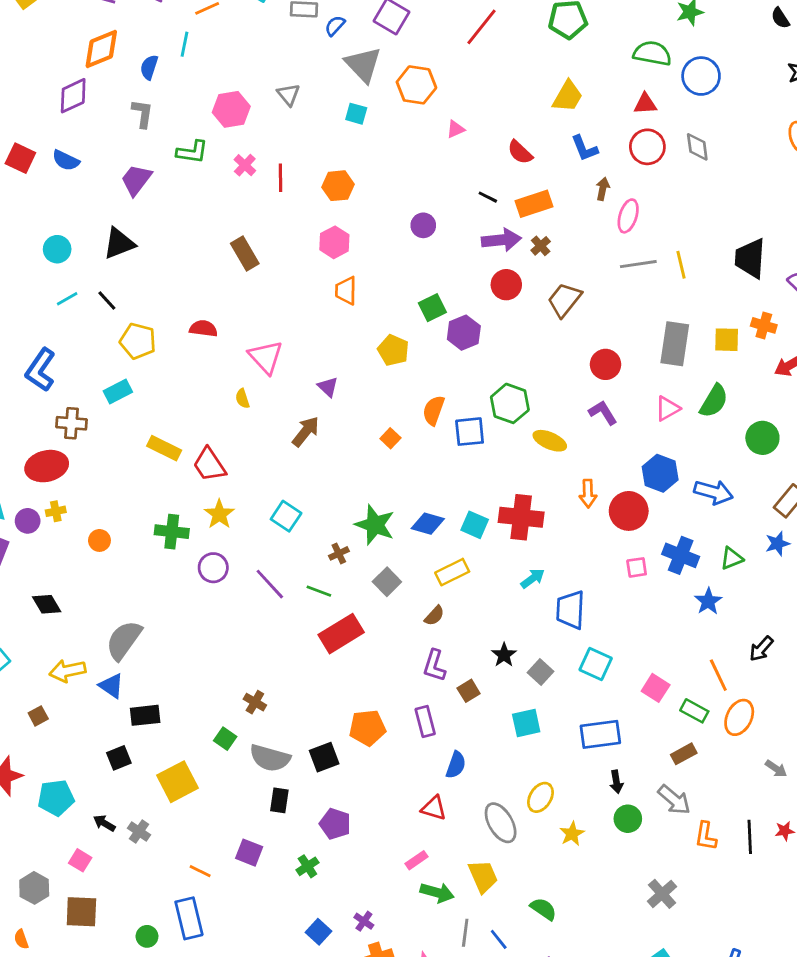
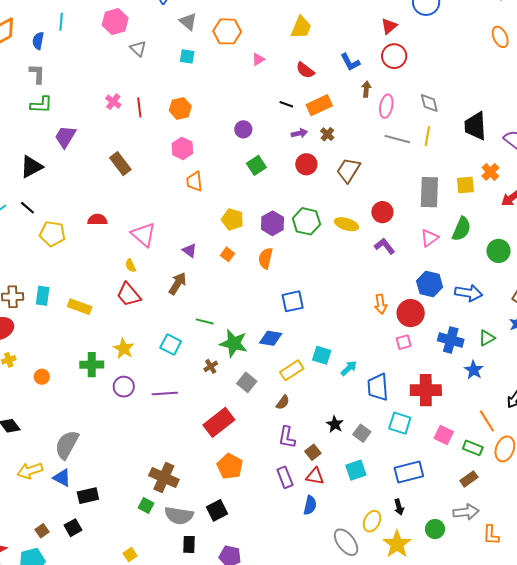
gray triangle: (363, 65) -> (188, 21), size x0.7
yellow trapezoid: (568, 96) -> (301, 27), moved
red triangle: (645, 104) -> (389, 26), turned -30
pink hexagon: (231, 109) -> (115, 22), moved
gray diamond: (697, 147) -> (429, 103), moved
green L-shape: (192, 152) -> (41, 105), moved
purple trapezoid: (136, 180) -> (65, 137), moved
purple arrow: (501, 240) -> (299, 133), size x0.6
gray line: (638, 264) -> (397, 139), turned 30
yellow line: (681, 265) -> (427, 136), turned 30
green square: (432, 308) -> (256, 165), moved
orange cross: (764, 325) -> (490, 172), turned 36
purple hexagon: (464, 333) -> (272, 223), moved
cyan rectangle: (118, 392) -> (43, 296), moved, turned -48
green hexagon: (510, 403) -> (306, 221), moved
blue square: (470, 432) -> (293, 301), moved
orange square: (390, 438) -> (228, 254), moved
yellow ellipse: (550, 441) -> (346, 224), moved
red trapezoid: (209, 465) -> (129, 295), moved
red cross: (521, 517) -> (426, 390), moved
cyan square: (475, 525) -> (322, 355), moved
pink square: (637, 567) -> (404, 342), moved
purple line: (270, 584) -> (165, 394), turned -45
green line: (319, 591) -> (205, 321), moved
brown cross: (255, 702) -> (164, 478), size x1.8
brown square: (38, 716) -> (42, 531), moved
orange pentagon: (367, 728) -> (230, 466), moved, turned -30
yellow square: (177, 782) -> (130, 555), moved, size x0.5
black arrow: (616, 782) -> (399, 507), moved
gray arrow: (674, 800) -> (466, 512), turned -40
red triangle: (434, 808) -> (315, 476), moved
yellow star: (572, 834) -> (397, 544), size x1.6

